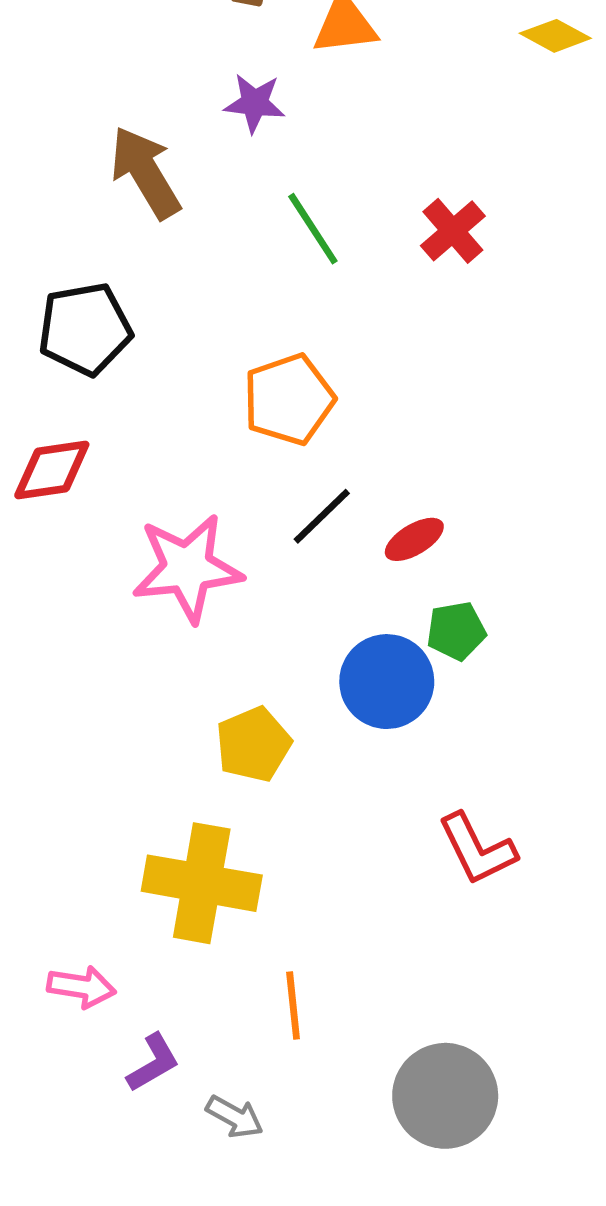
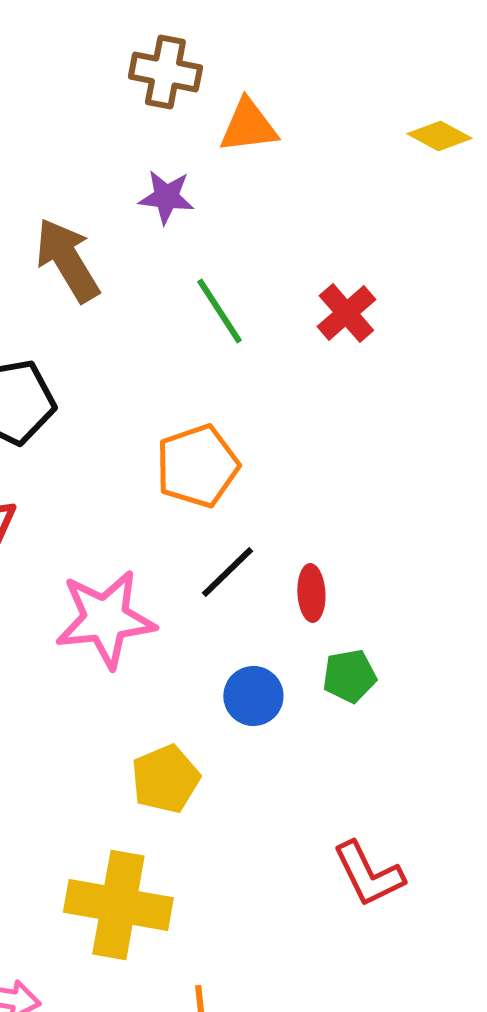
red ellipse: (414, 539) -> (311, 593), turned -62
blue circle: (387, 682) -> (253, 696), moved, size x0.7

